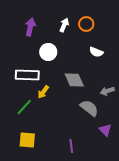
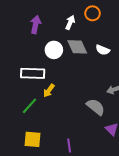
orange circle: (86, 24) -> (93, 13), moved
gray diamond: (74, 80) -> (77, 47), moved
purple line: (71, 146) -> (69, 145), moved

